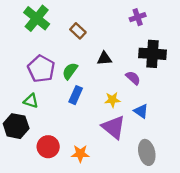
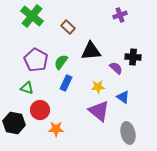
black cross: (153, 54) -> (133, 57), moved, size x0.7
black triangle: (104, 58) -> (91, 51), size x1.5
black hexagon: (16, 126) -> (14, 123), moved
red circle: (48, 147) -> (40, 110), moved
orange star: (80, 154) -> (56, 129), moved

